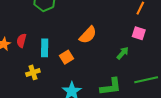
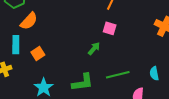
orange semicircle: (88, 35) -> (29, 21), moved

